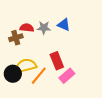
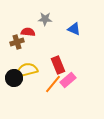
blue triangle: (64, 25) -> (74, 29), moved
gray star: (44, 28) -> (45, 19), moved
orange line: (39, 76) -> (53, 84), moved

